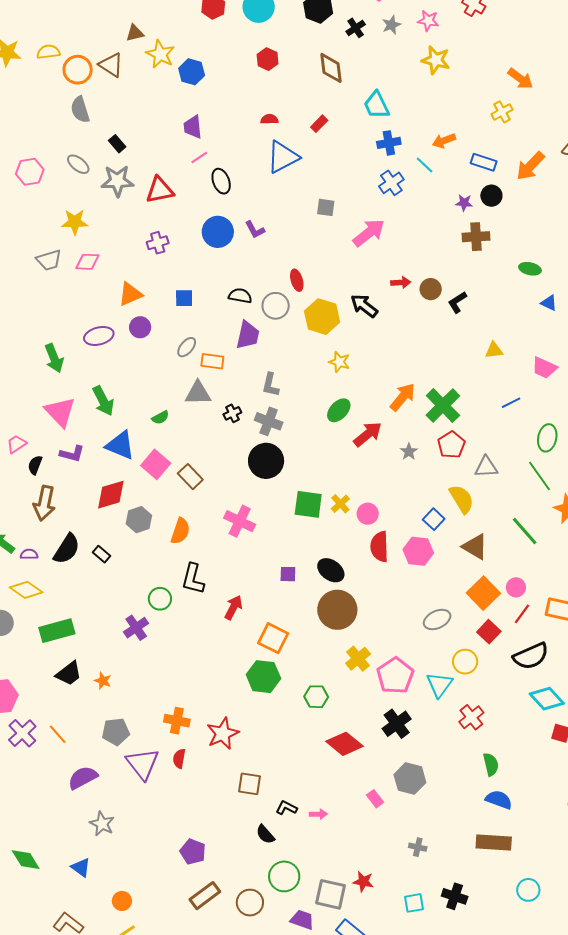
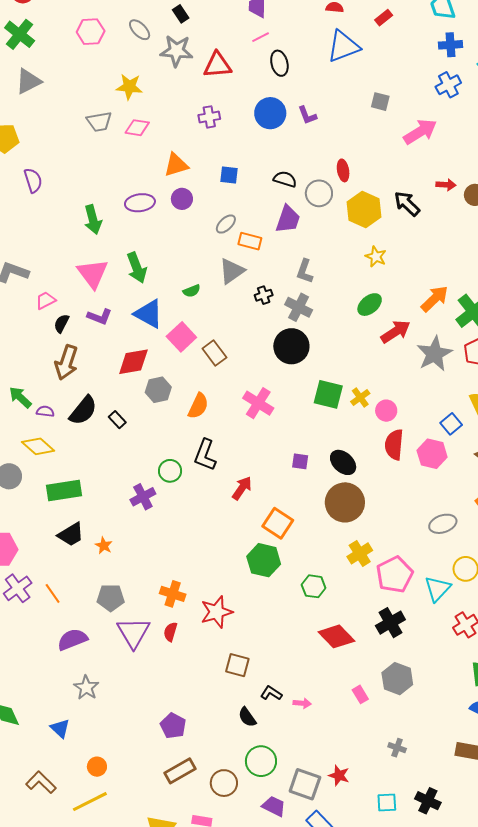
gray triangle: (198, 393) -> (232, 271), turned -40
gray star: (409, 452) -> (434, 354), size x2.0

